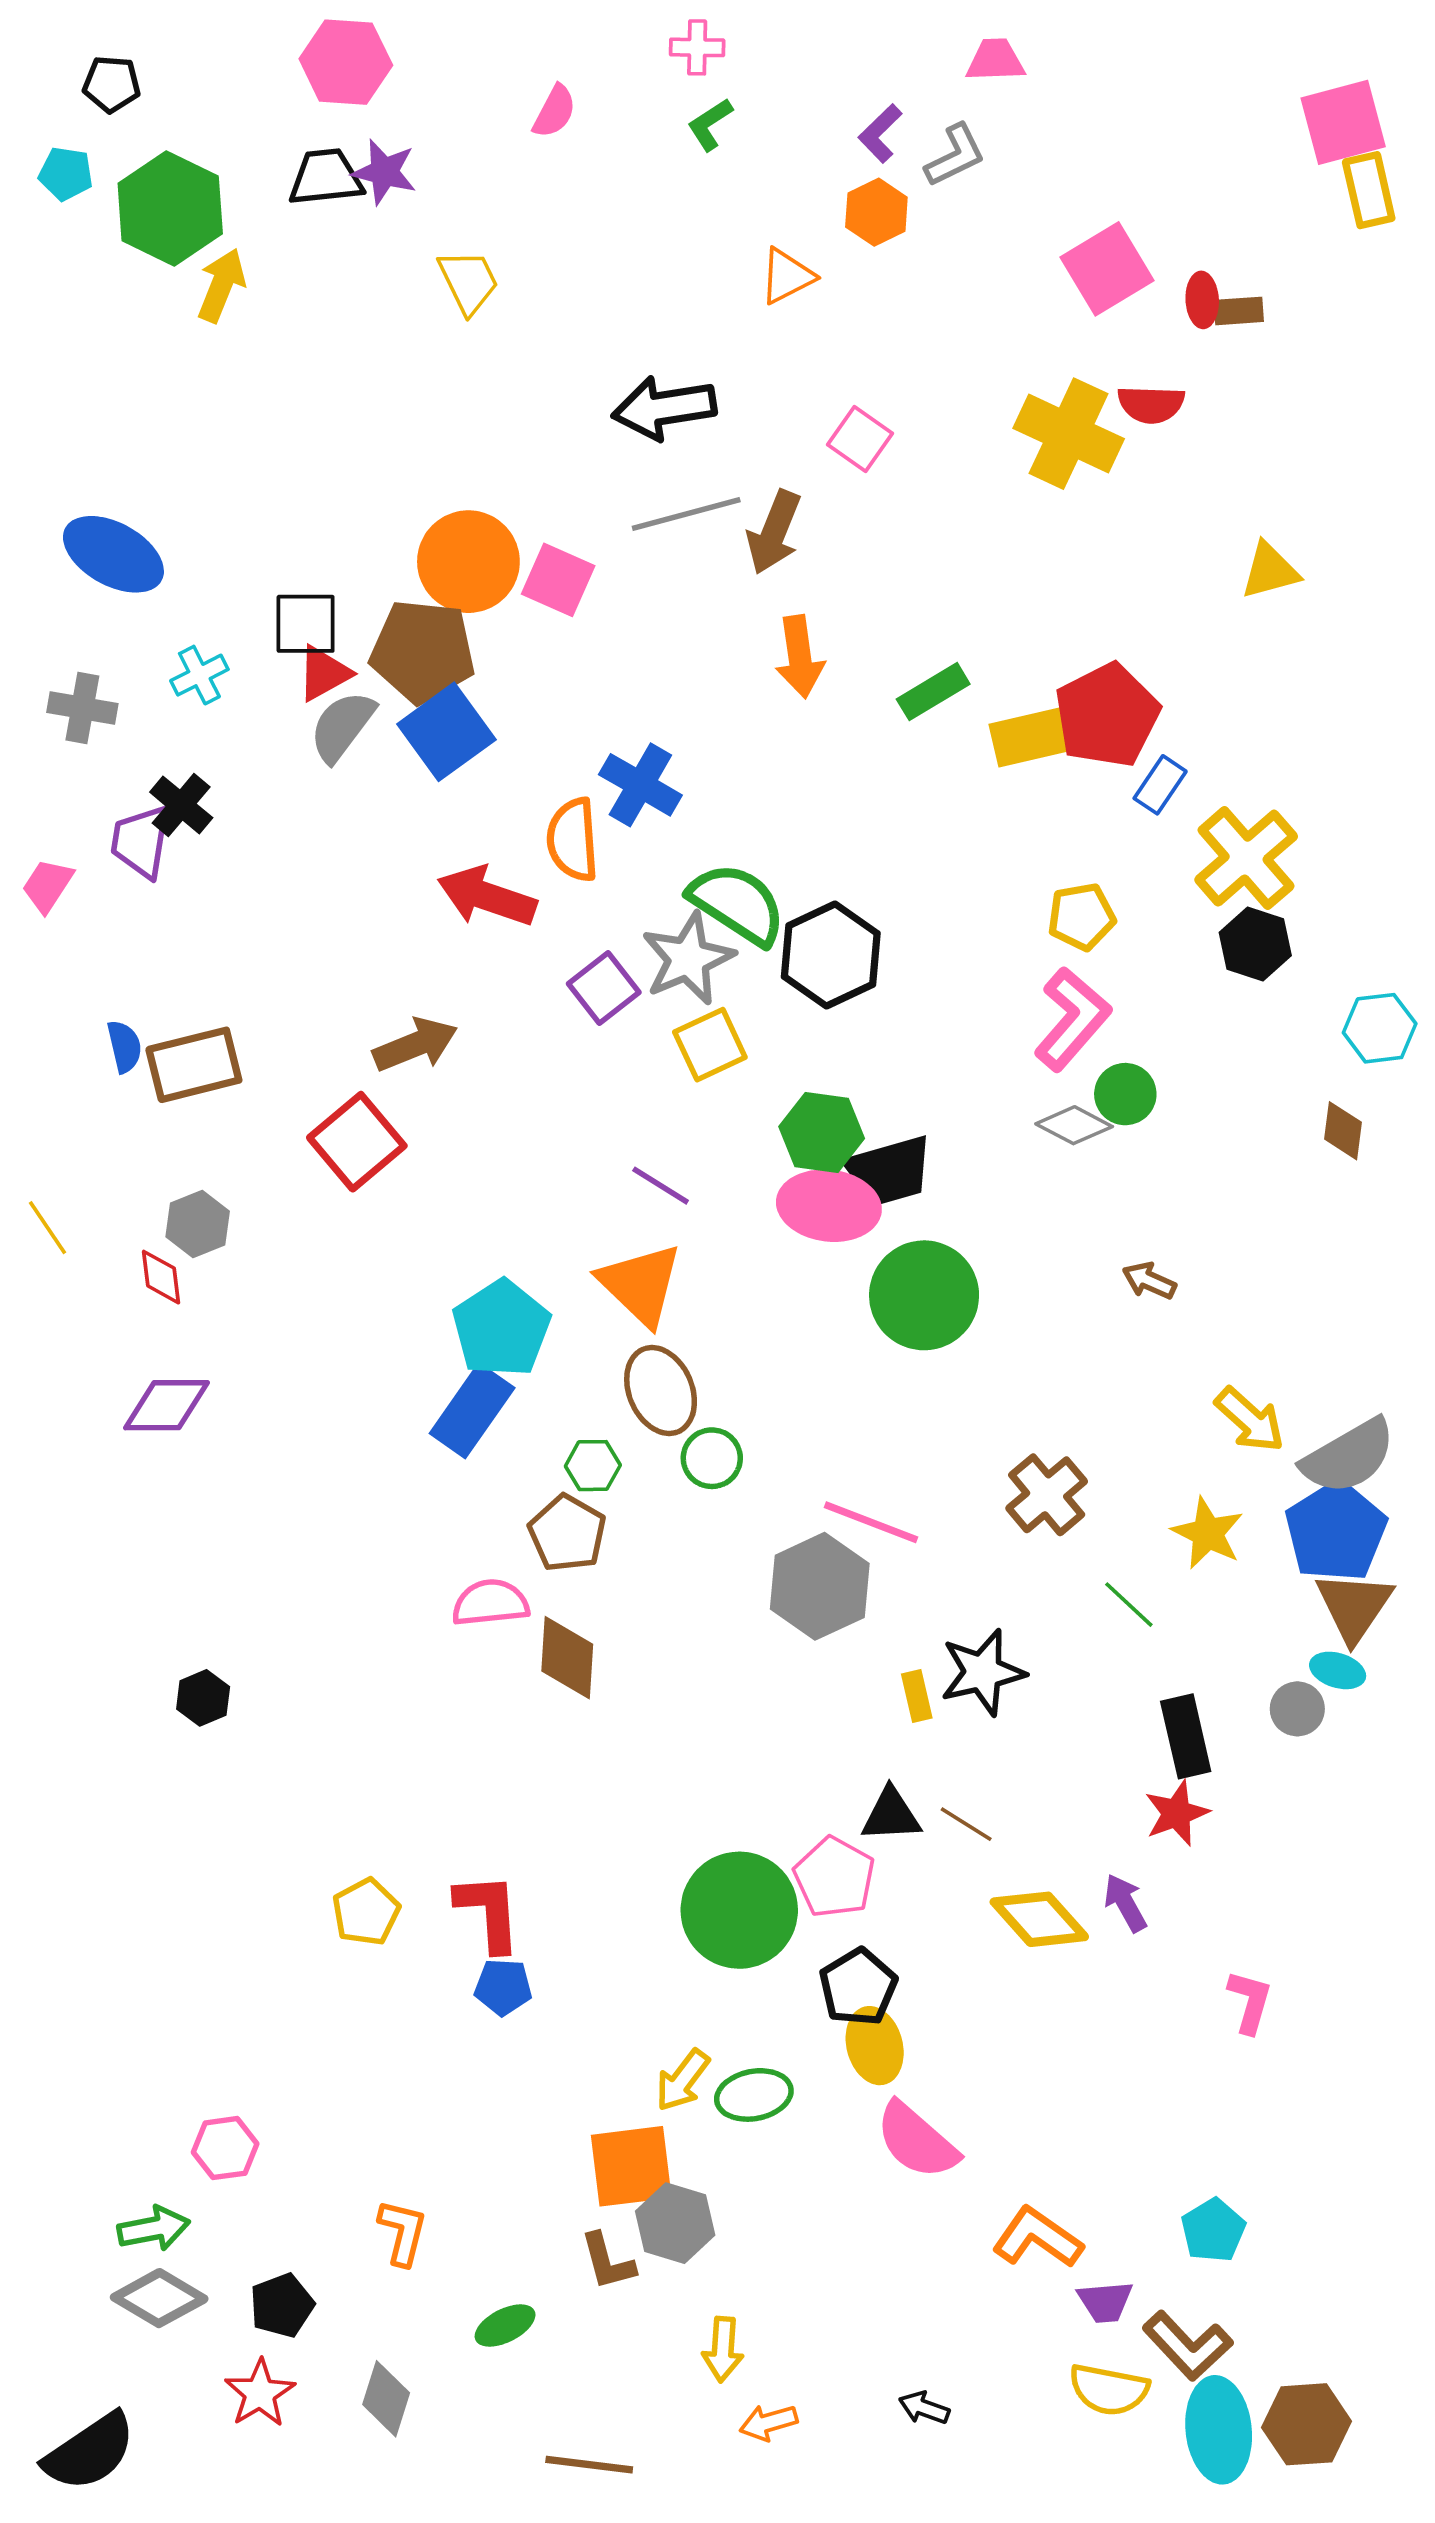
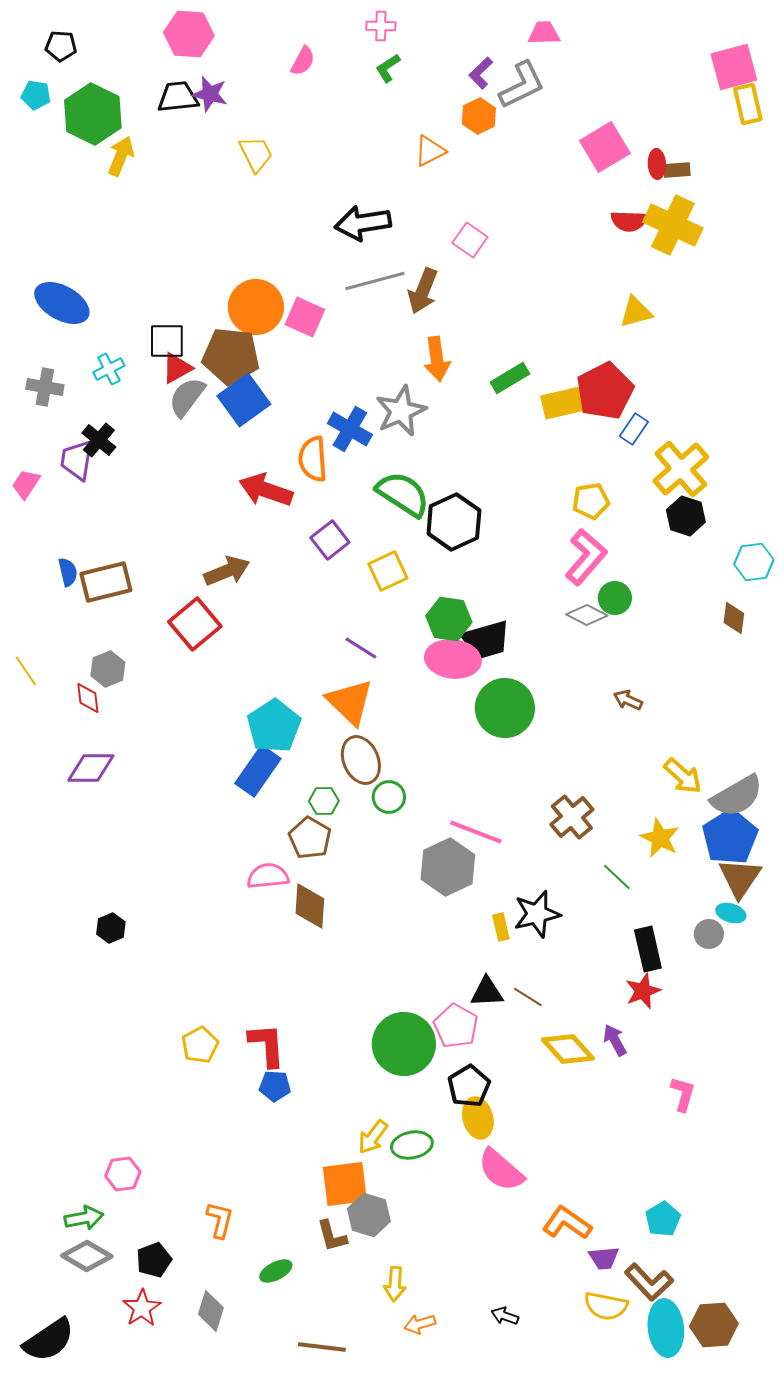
gray L-shape: (955, 155) -> (522, 85), size x1.4
yellow cross: (1069, 434) -> (673, 225), moved
yellow triangle: (1270, 571) -> (636, 312), moved
gray star: (688, 959) -> (401, 411), moved

